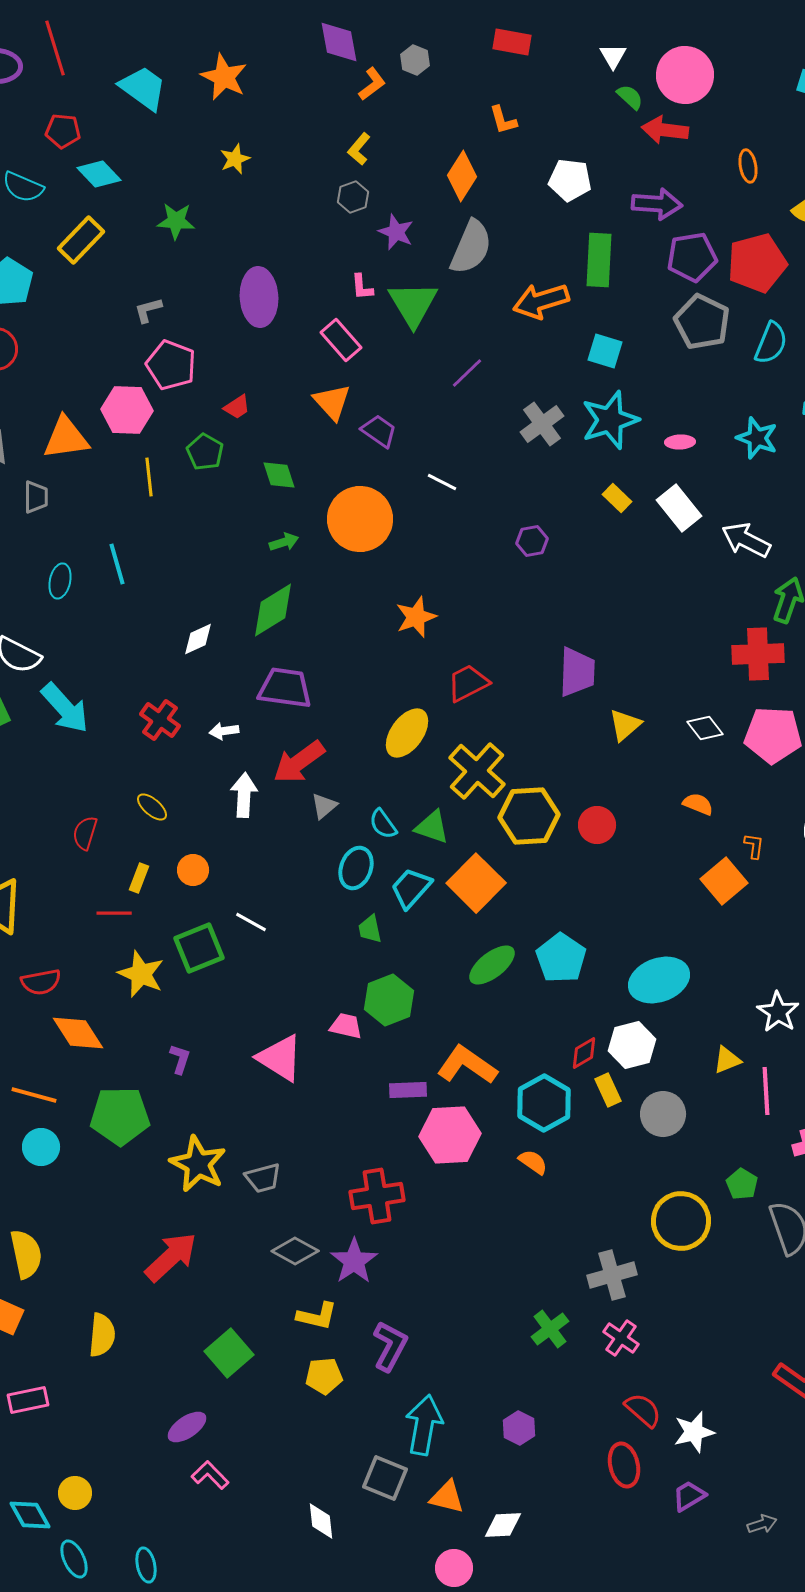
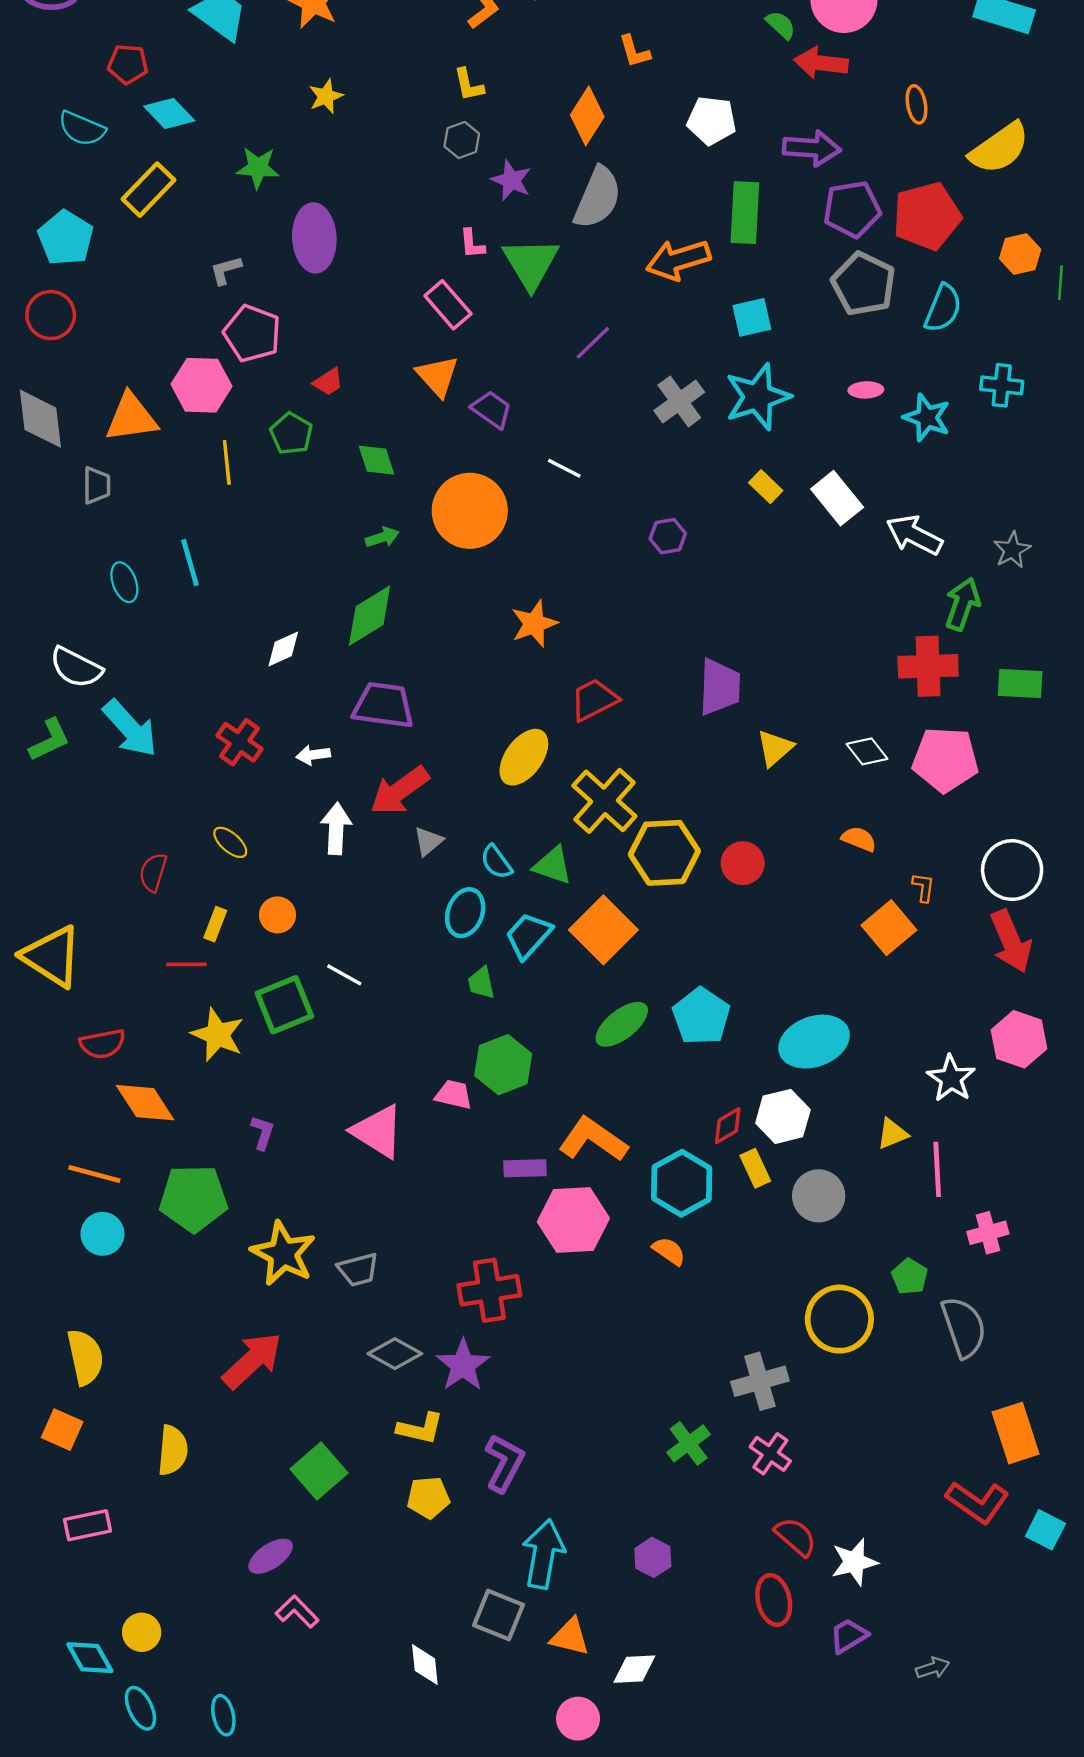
yellow L-shape: (359, 149) -> (469, 85), turned -52
purple ellipse: (259, 297) -> (314, 238), moved
cyan square: (605, 351) -> (752, 317), turned -30
pink ellipse: (680, 442) -> (866, 390), moved
cyan ellipse: (60, 581) -> (124, 582), turned -32

